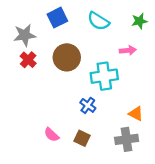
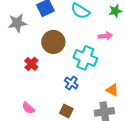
red cross: (28, 60) -> (31, 64), moved
cyan cross: (104, 76) -> (85, 58), turned 30
pink semicircle: (52, 135) -> (28, 108), moved

